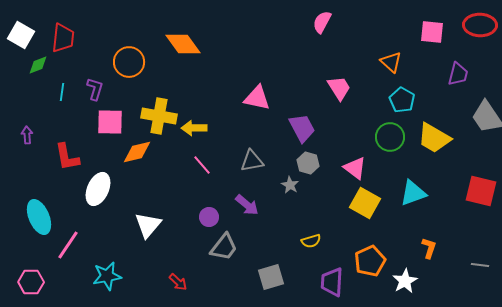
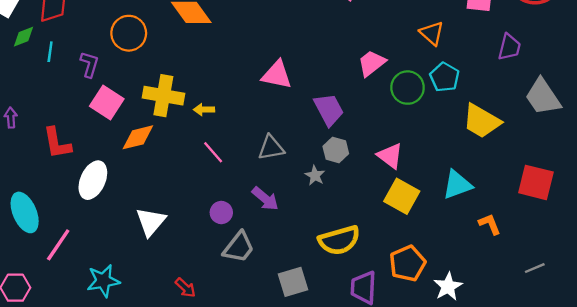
pink trapezoid: (339, 88) -> (372, 63), turned -96
cyan line: (62, 92) -> (50, 52), moved
pink square: (110, 122) -> (107, 103), turned 32
yellow arrow: (194, 128) -> (204, 110), size x0.7
green circle: (390, 137) -> (408, 88), moved
yellow semicircle: (311, 241) -> (339, 240), size x1.8
orange L-shape: (429, 248) -> (490, 224), moved, turned -40
gray line: (480, 265) -> (535, 268), turned -30

